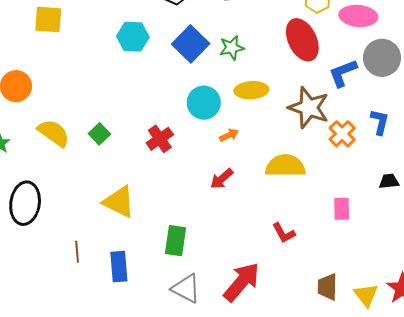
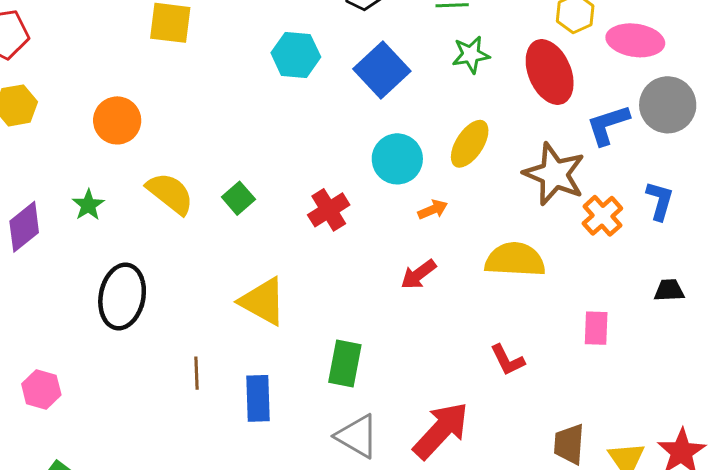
green star: (232, 48) -> (471, 55), moved
yellow ellipse: (251, 90) -> (470, 144), turned -56

